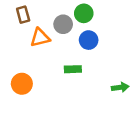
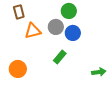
gray circle: (63, 24) -> (56, 27), moved
green rectangle: (73, 69) -> (60, 57), turned -48

